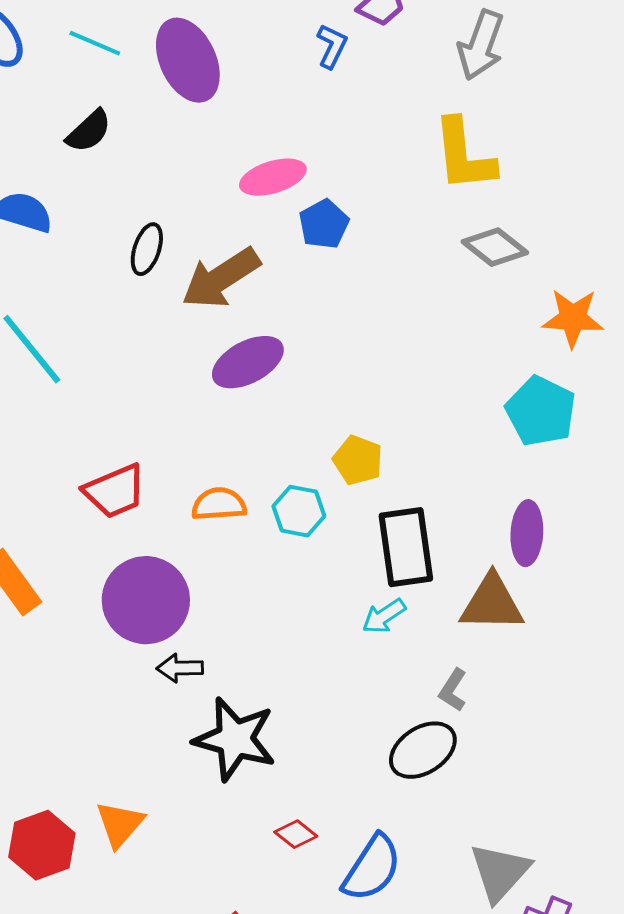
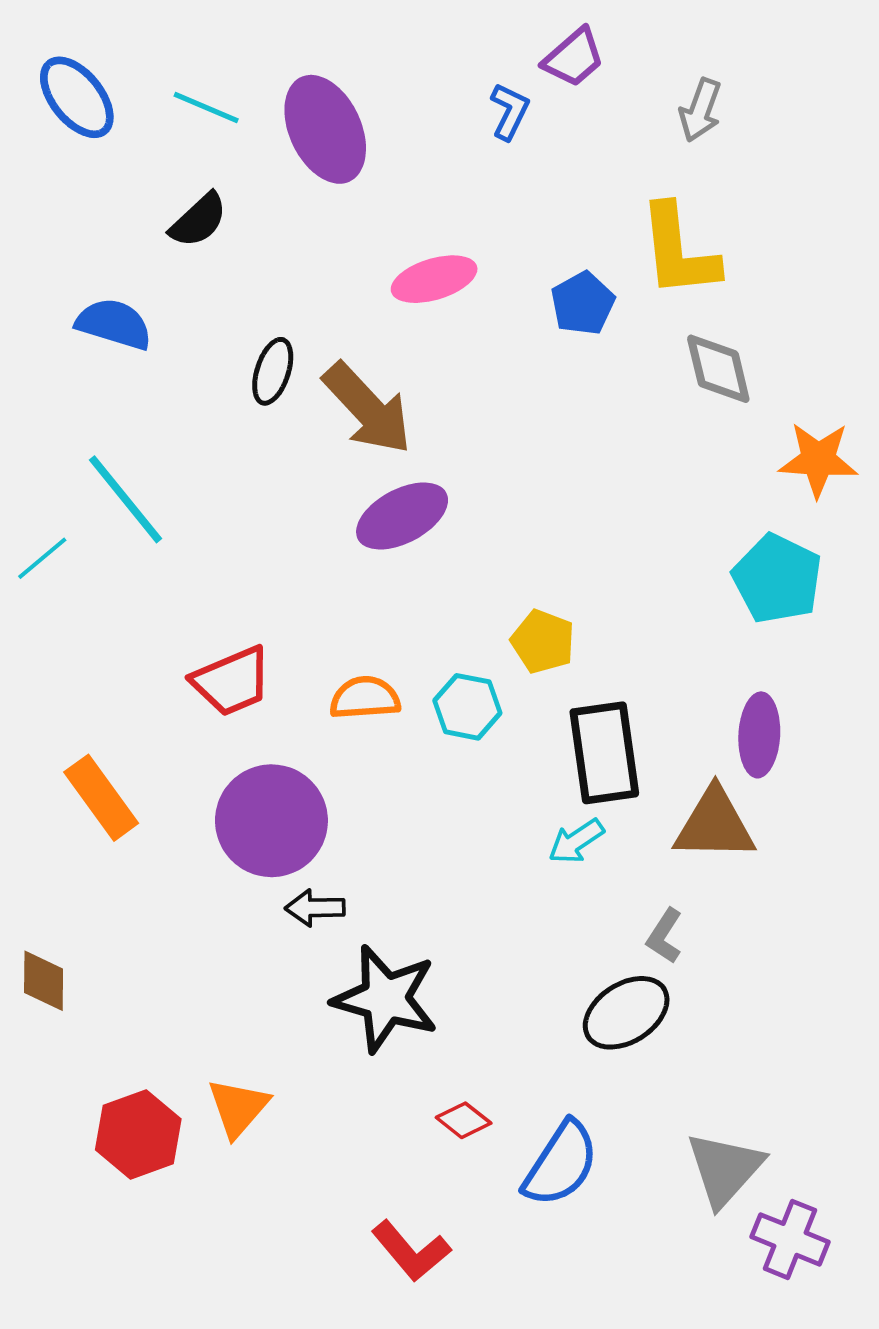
gray arrow: (481, 45) -> (700, 110), size x0.7
blue pentagon: (324, 224) -> (583, 303), moved
gray diamond: (495, 247) -> (718, 369), turned 38
brown arrow: (221, 278) -> (367, 408), turned -100

